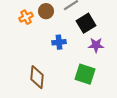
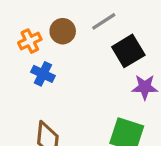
blue cross: (59, 42) -> (43, 74), moved, turned 32

